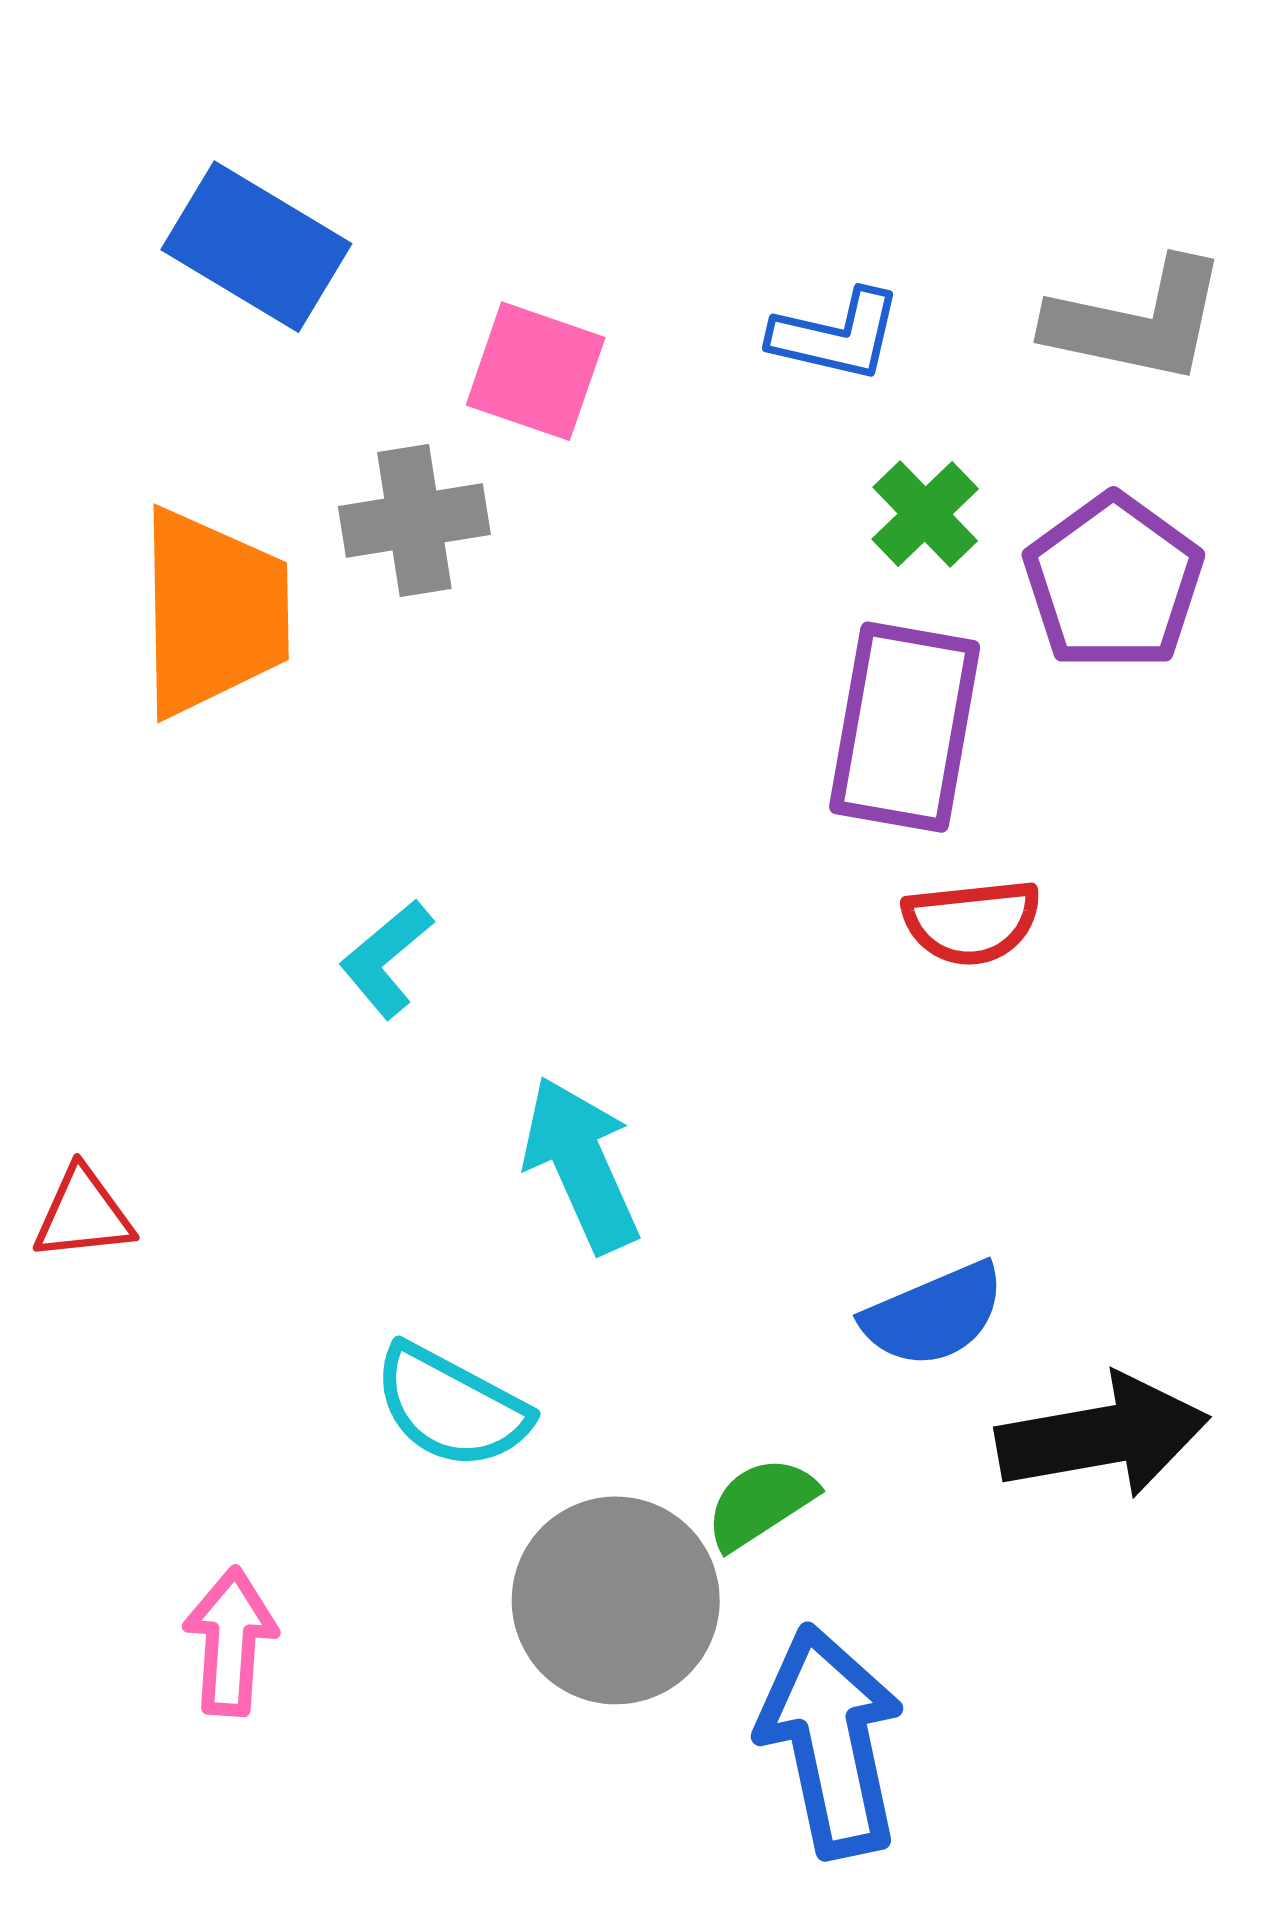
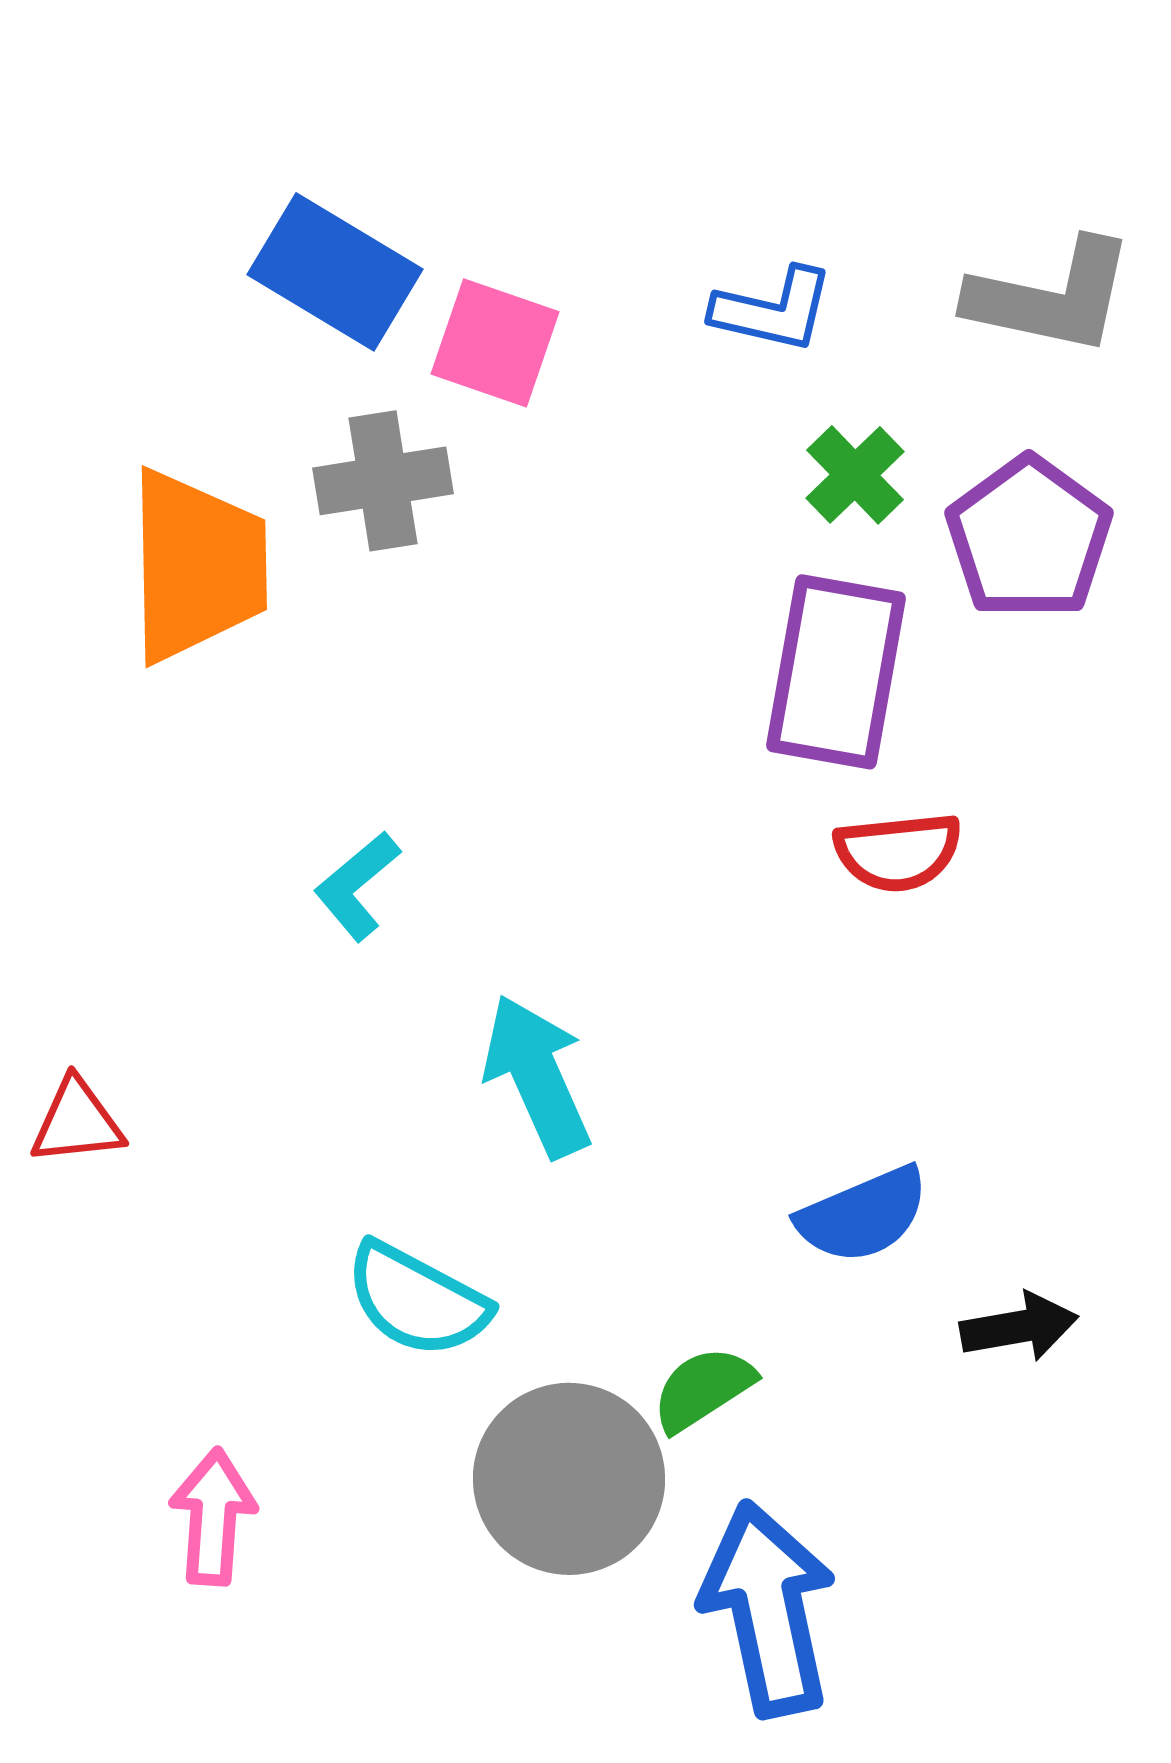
blue rectangle: (256, 247) -> (335, 272), moved
black arrow: (1103, 1436) -> (1019, 1327), size x0.6

